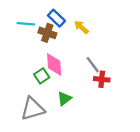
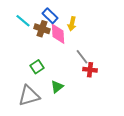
cyan line: (26, 24) -> (23, 21), turned 35
yellow arrow: (81, 27) -> (72, 24), turned -120
pink diamond: (54, 65) -> (58, 34), moved

